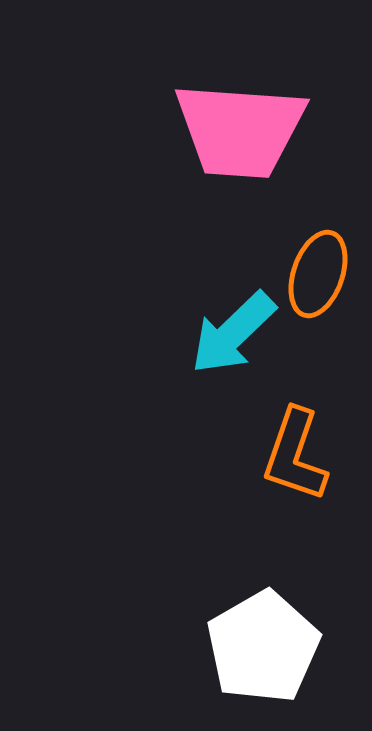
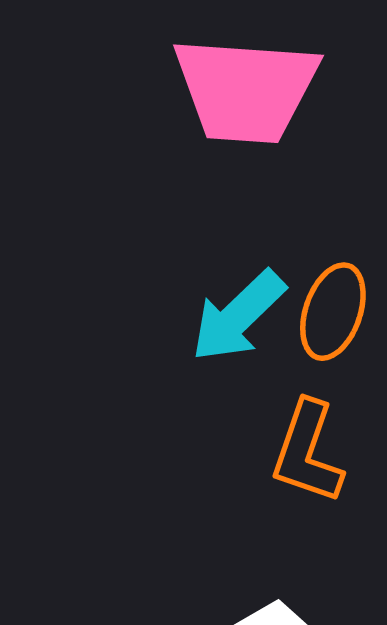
orange ellipse: (318, 274) -> (333, 312), moved

